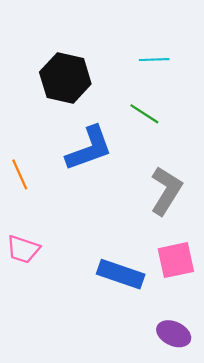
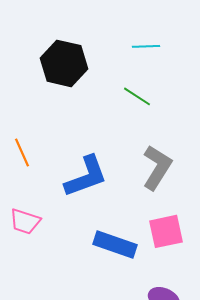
blue L-shape: (89, 148) -> (86, 176), moved

